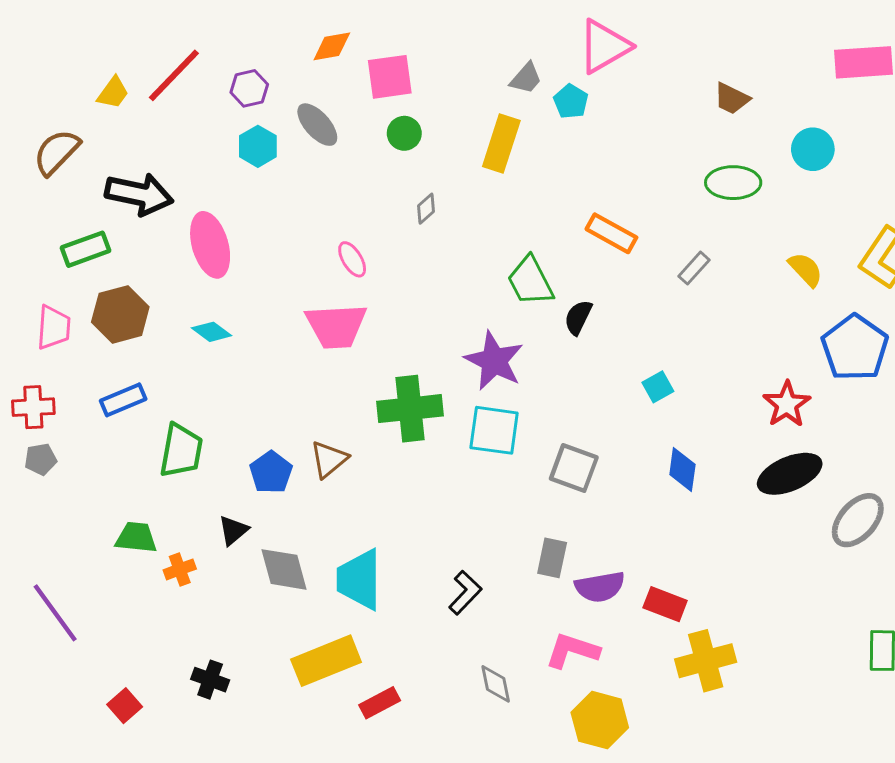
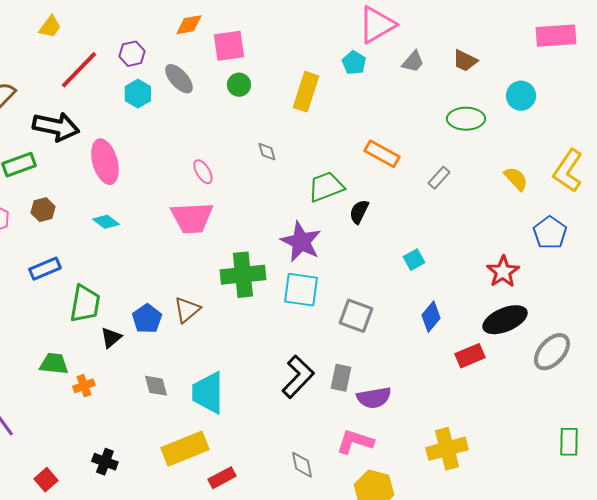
red line: (174, 75) -> (79, 70), moved
gray trapezoid: (526, 78) -> (413, 62), moved
yellow trapezoid: (113, 93) -> (50, 27), moved
gray diamond: (426, 209) -> (267, 152), moved, turned -65
green trapezoid: (530, 281) -> (326, 187), turned 96
brown hexagon: (120, 314) -> (43, 210), size x0.6
blue pentagon: (855, 348) -> (550, 233), size x0.7
blue diamond: (682, 469) -> (431, 317), turned 32
black triangle: (233, 530) -> (111, 338), moved
gray diamond: (284, 569) -> (156, 386), size x0.7
black L-shape: (465, 593) -> (298, 377), moved, size x1.4
red rectangle: (665, 604) -> (470, 356), moved, turned -44

